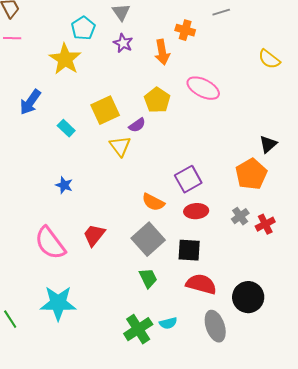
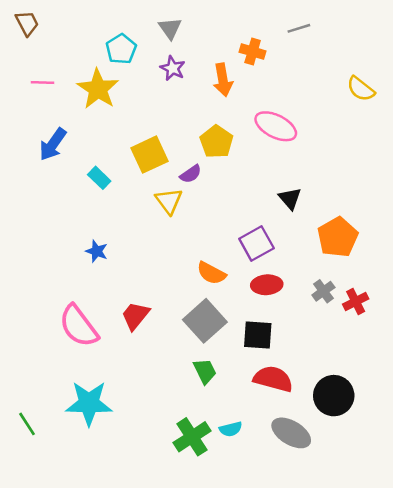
pink line: (12, 38) -> (43, 82), moved
black triangle: (268, 144) -> (290, 198), moved, turned -30
gray ellipse: (215, 326) -> (291, 433), turned -40

